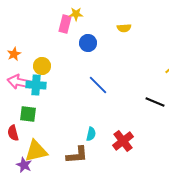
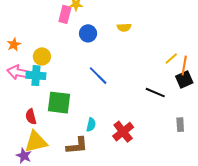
yellow semicircle: (124, 28) -> (124, 27), moved
green square: (28, 114) -> (59, 103), moved, size x1.4
red semicircle: (13, 133) -> (31, 117), moved

